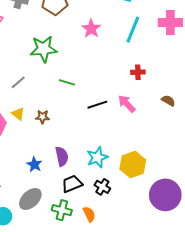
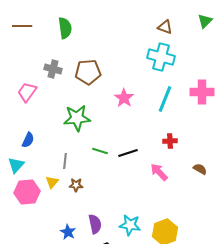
gray line: (18, 82) -> (65, 161), moved, turned -42
black line: (97, 105) -> (128, 153), moved
yellow triangle: (18, 114) -> (52, 182), turned 32
cyan star: (97, 157) -> (130, 225), turned 30

